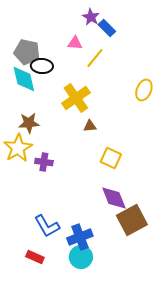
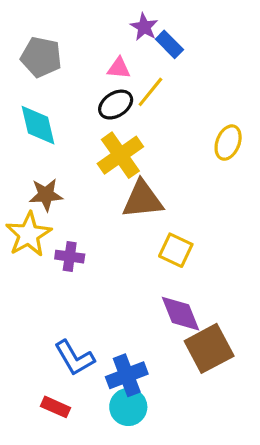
gray pentagon: (27, 52) -> (41, 57), moved
black ellipse: (42, 66) -> (116, 105), moved, turned -35
brown triangle: (90, 126) -> (143, 200), size x2.0

